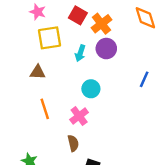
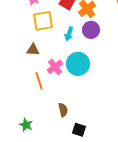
cyan circle: (91, 89) -> (78, 64), size x1.5
pink cross: (79, 116) -> (55, 67), moved

